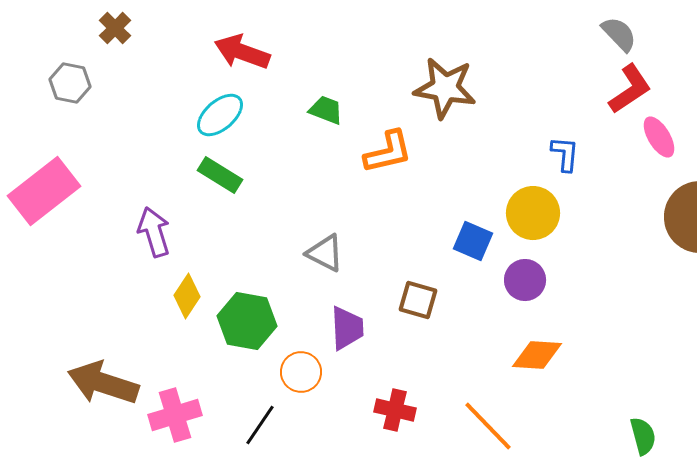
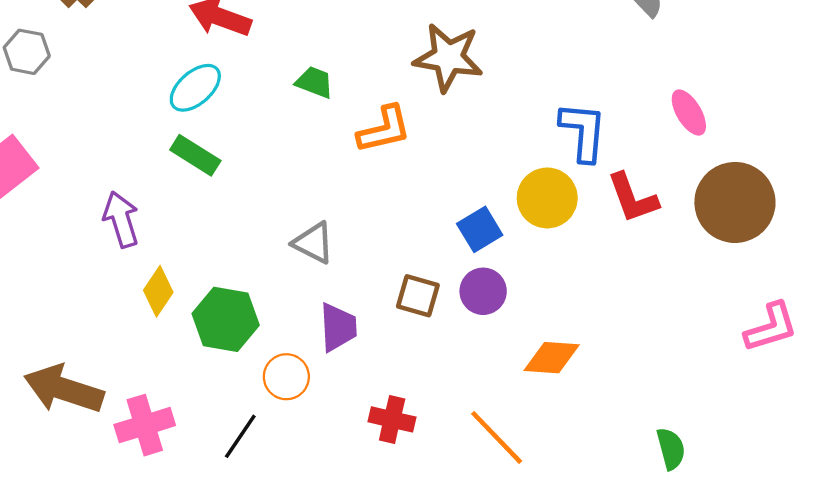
red L-shape: (630, 89) -> (633, 198), moved, turned 104
blue L-shape: (565, 154) -> (583, 132), size x1.5
blue square: (473, 241) -> (480, 229), turned 36
purple circle: (525, 280) -> (483, 291), moved

